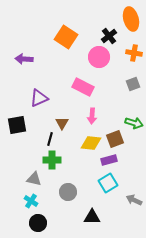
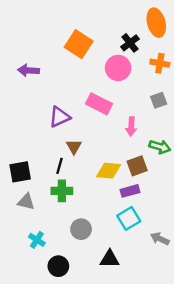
purple triangle: (39, 98) -> (60, 117), moved
pink arrow: (92, 116) -> (131, 126), moved
black square: (17, 125) -> (20, 172), moved
gray triangle: (34, 179) -> (26, 202), moved
black circle: (38, 223) -> (58, 266), moved

